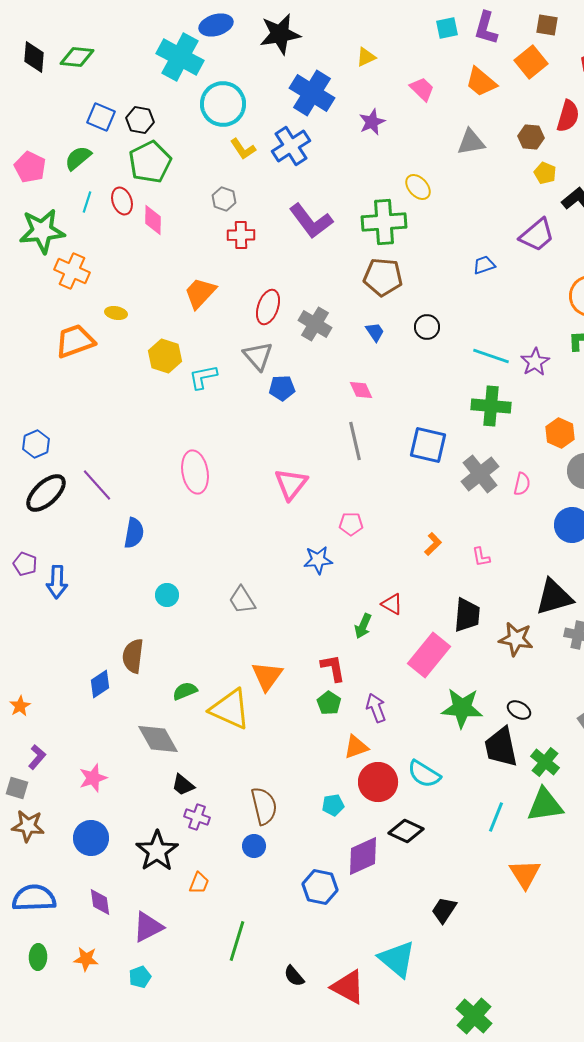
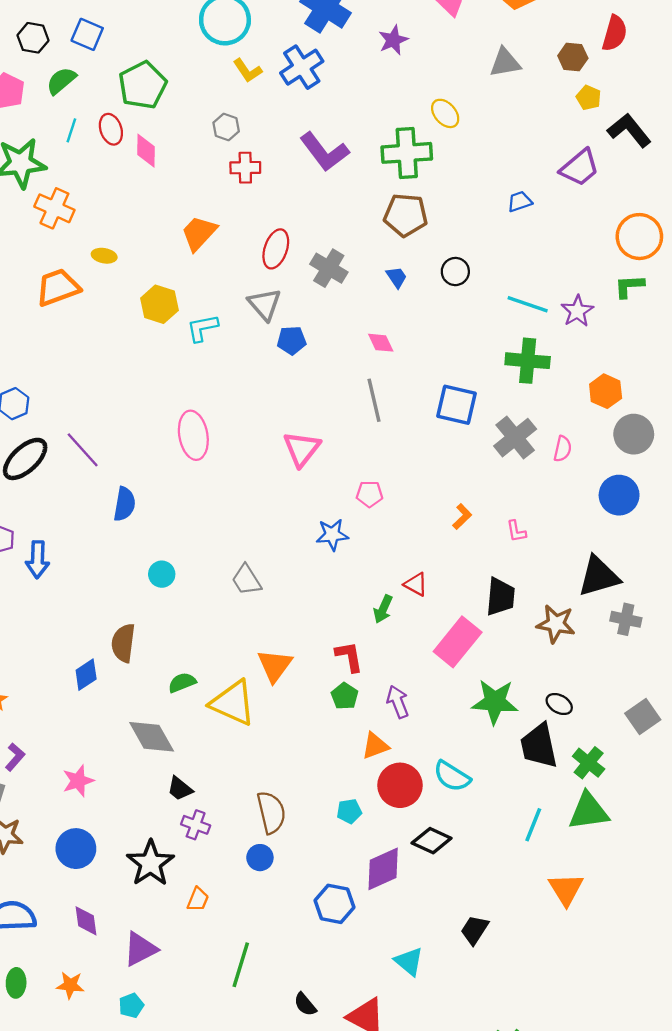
black hexagon: (140, 120) -> (33, 38), moved
cyan triangle: (397, 959) -> (409, 961), moved, size x0.7

